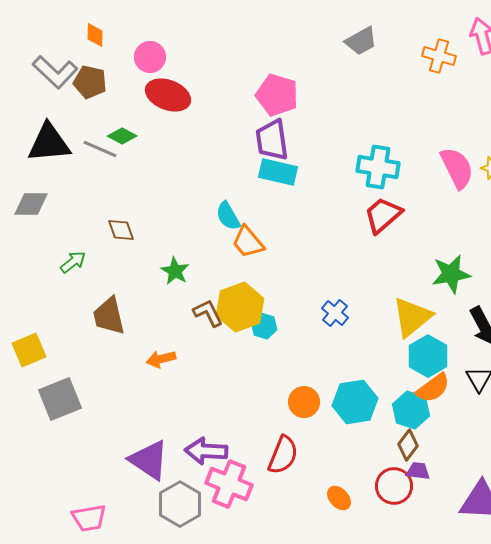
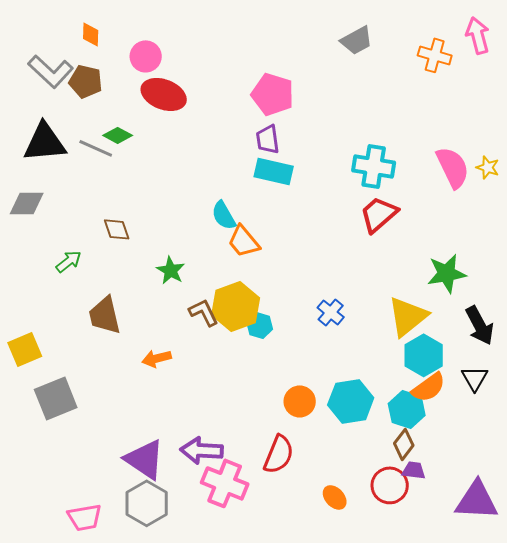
purple trapezoid: (272, 140) -> (268, 139), size x0.7
gray hexagon: (180, 504) -> (147, 503), moved

